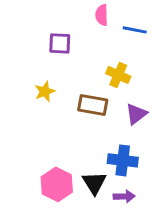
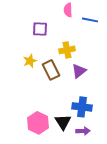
yellow cross: (118, 75) -> (67, 50), moved, turned -35
brown rectangle: (93, 105) -> (51, 70), moved, turned 54
purple triangle: (136, 114) -> (79, 71), moved

